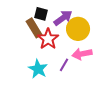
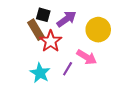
yellow circle: (78, 29) -> (98, 30), moved
pink arrow: (82, 54) -> (87, 57), turned -138

